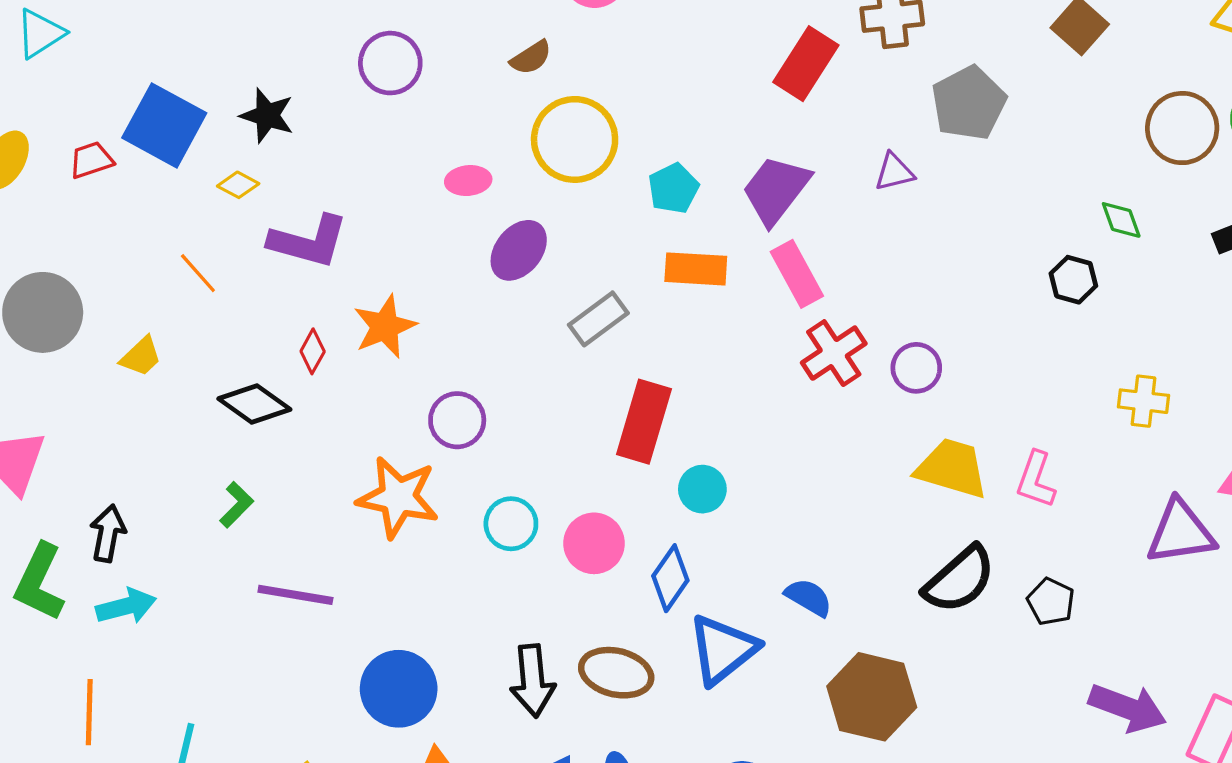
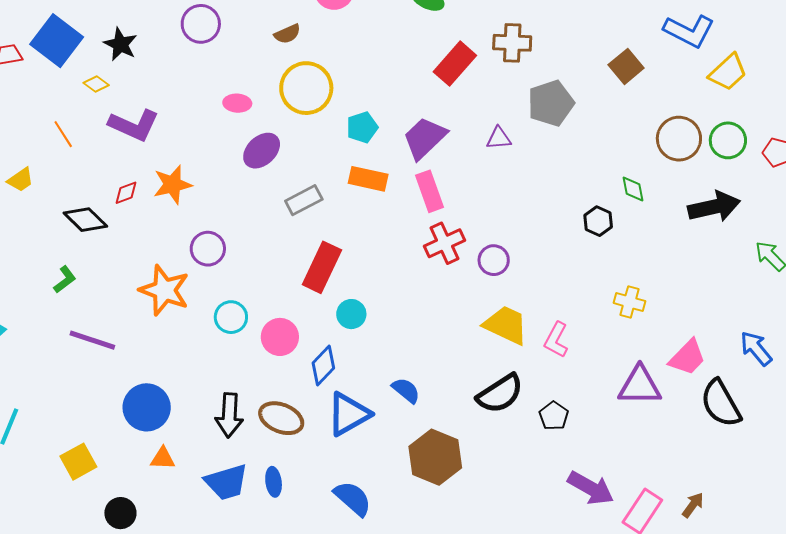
red diamond: (313, 351) -> (126, 193), turned 32

